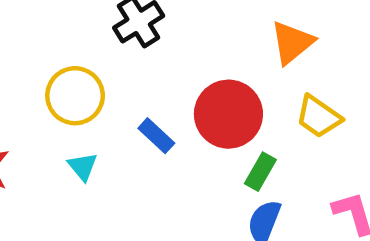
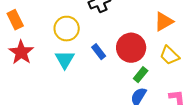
cyan triangle: (83, 167) -> (65, 59), size x1.5

